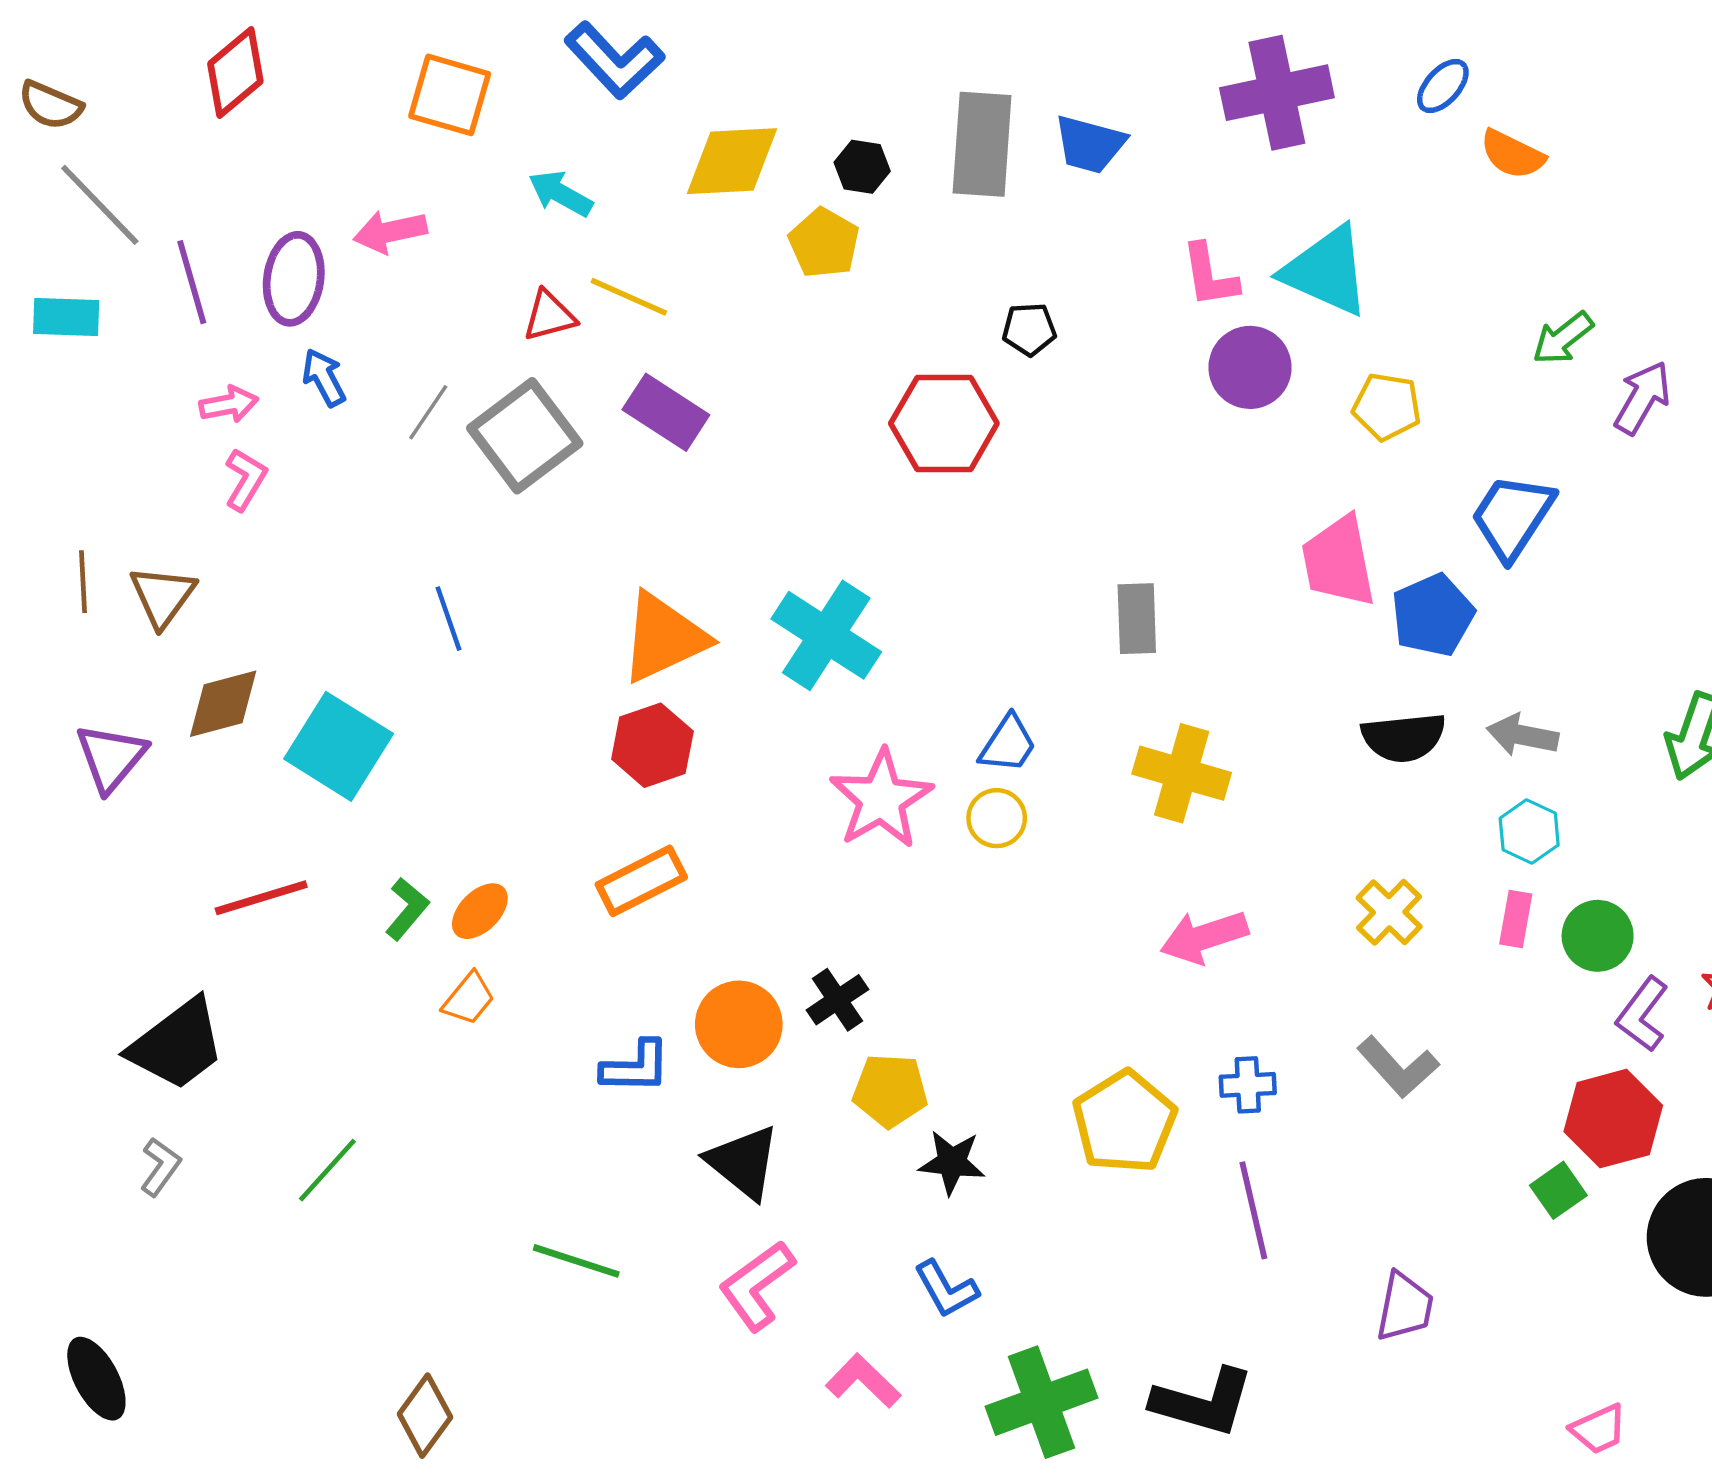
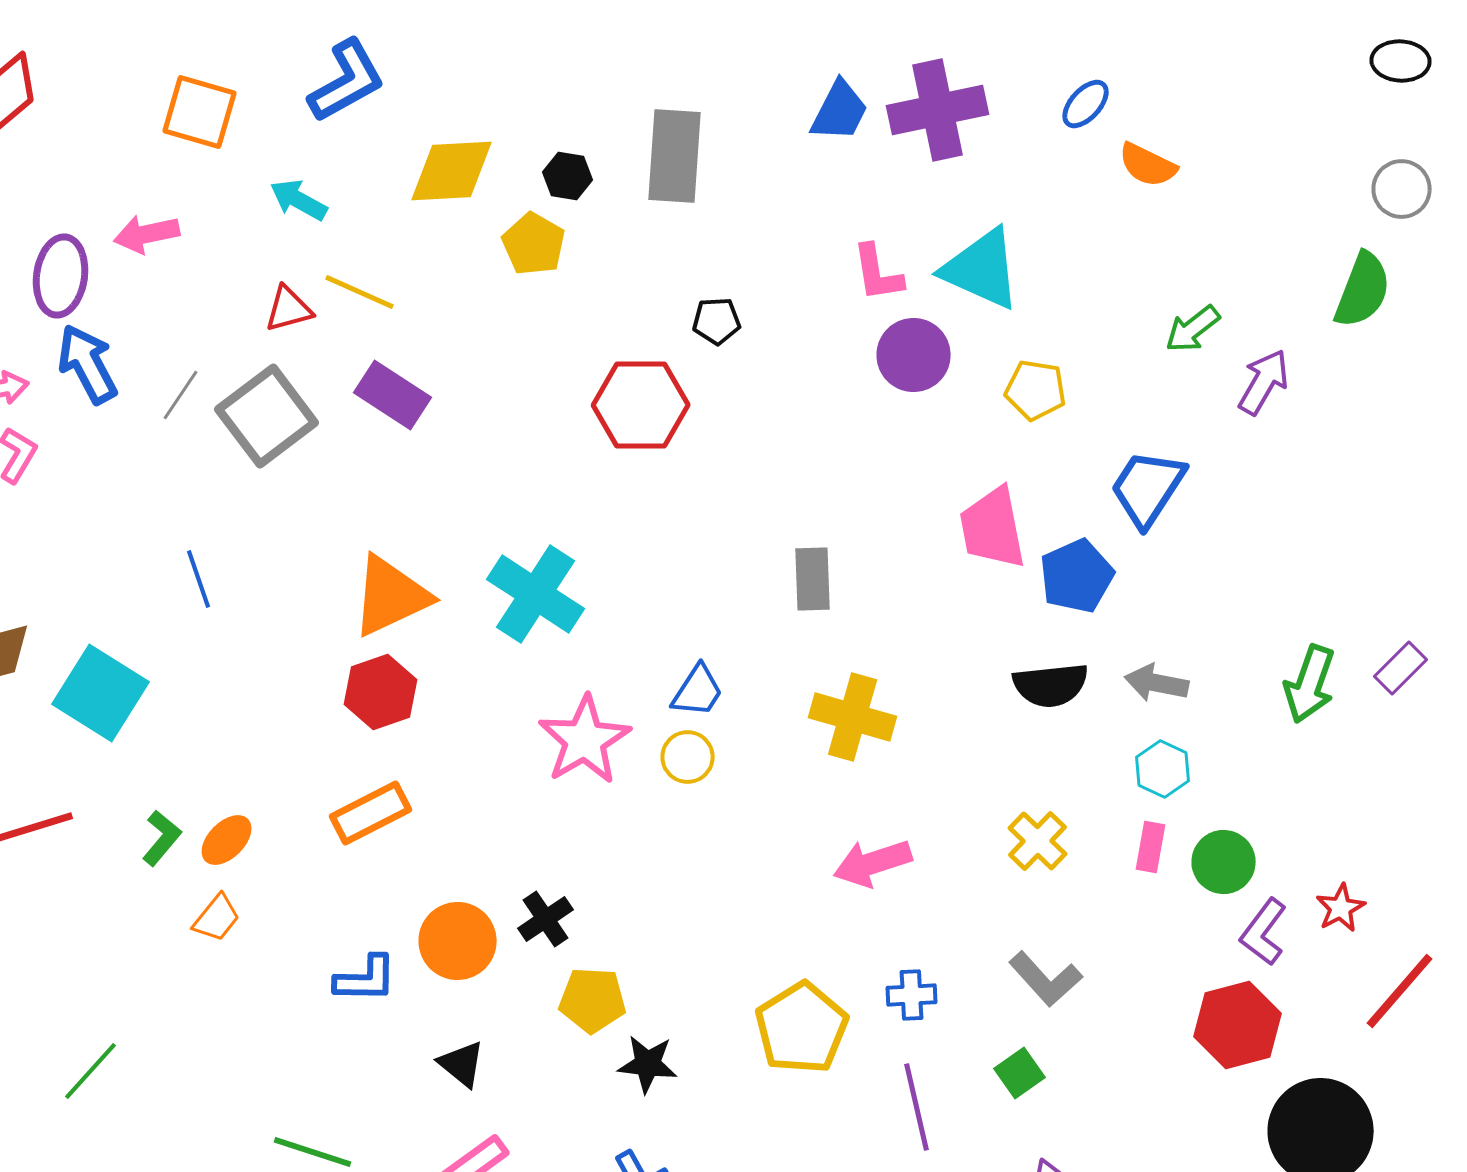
blue L-shape: (614, 60) -> (347, 81), turned -76
blue trapezoid: (1090, 144) -> (840, 111), moved, turned -78
blue arrow: (324, 377) -> (88, 364), size x1.5
black triangle: (743, 1162) -> (462, 1064), size x0.7
green square: (1558, 1190) -> (1020, 1073), moved

